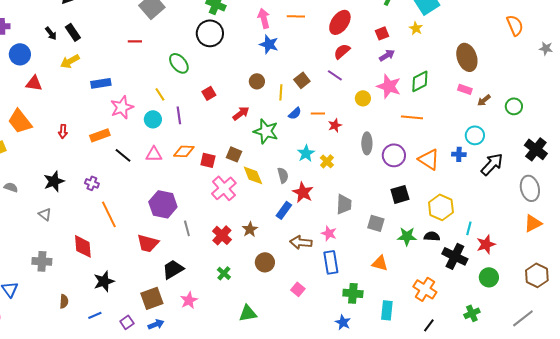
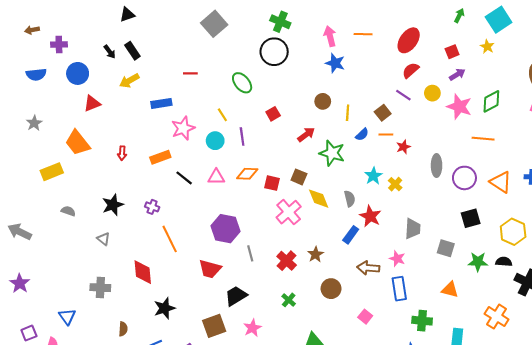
red line: (135, 41) -> (190, 73), moved
brown square: (302, 80) -> (383, 113), moved
red triangle: (34, 83) -> (92, 103), turned -30
yellow circle: (363, 98) -> (432, 93), moved

